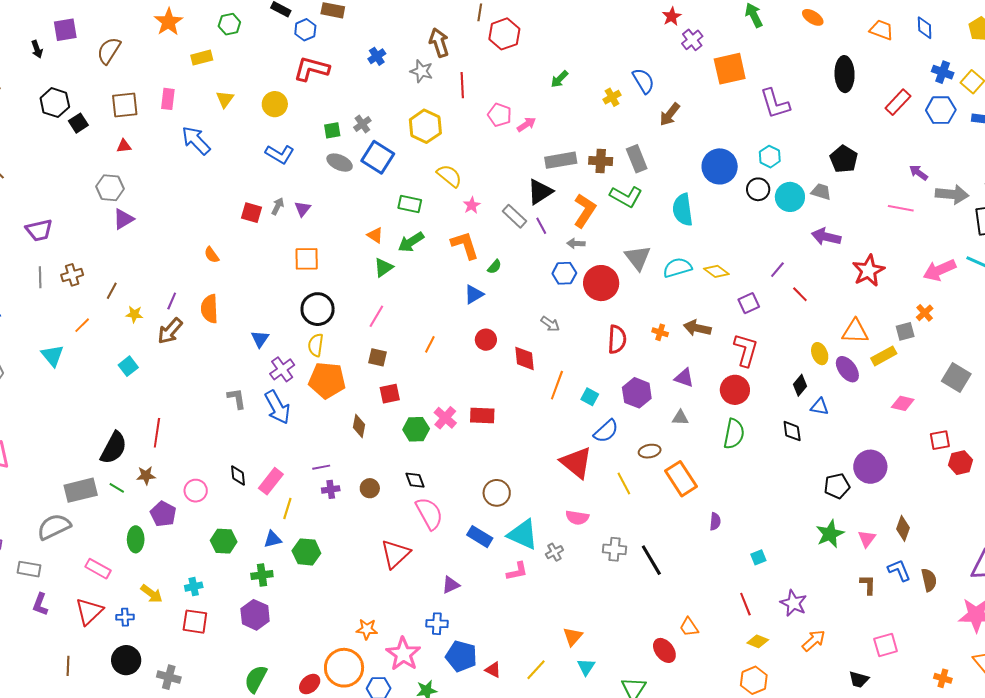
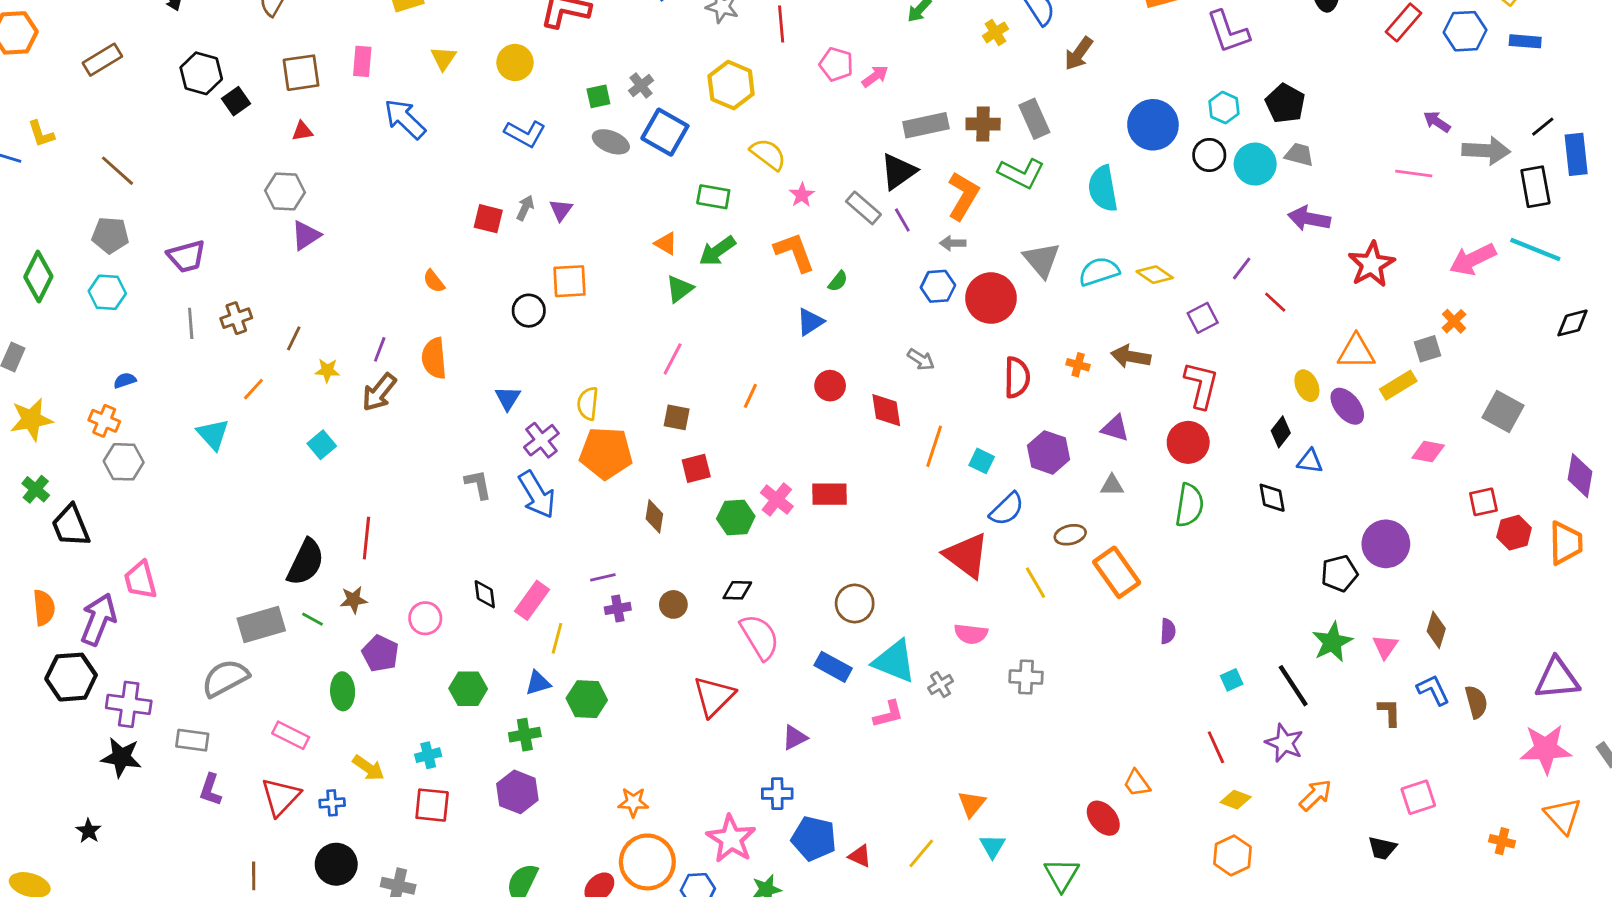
black pentagon: (844, 159) -> (1285, 103), moved
black circle: (318, 309) -> (529, 311), moved, size x0.7
black diamond: (415, 480) -> (737, 590), turned -65
black line: (651, 560) -> (1293, 686), moved
orange star: (367, 629) -> (633, 802), moved

